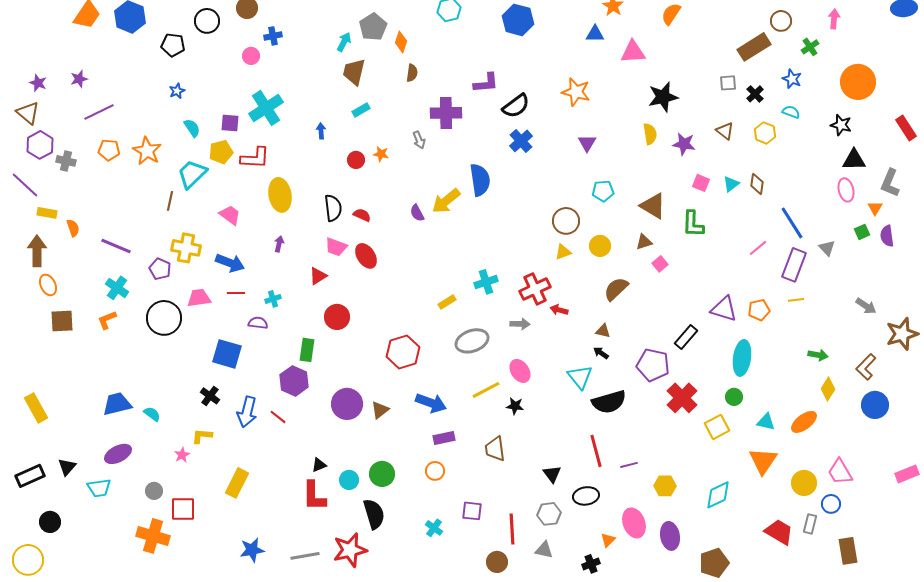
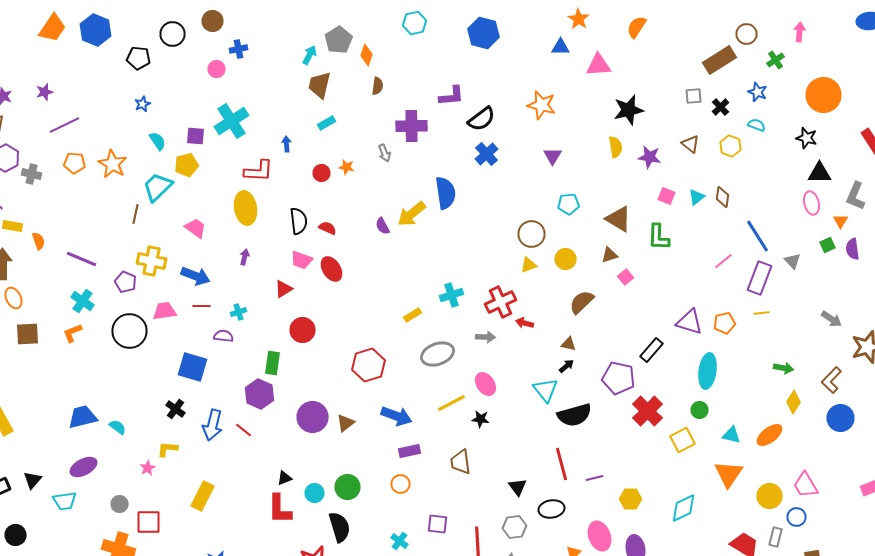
red L-shape: (255, 158) -> (258, 171), moved
black arrow: (601, 353) -> (566, 366), turned 105

